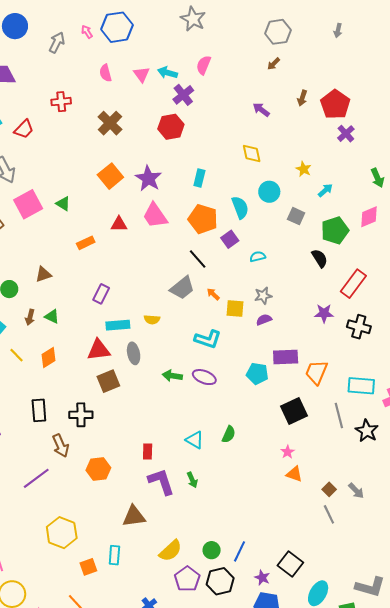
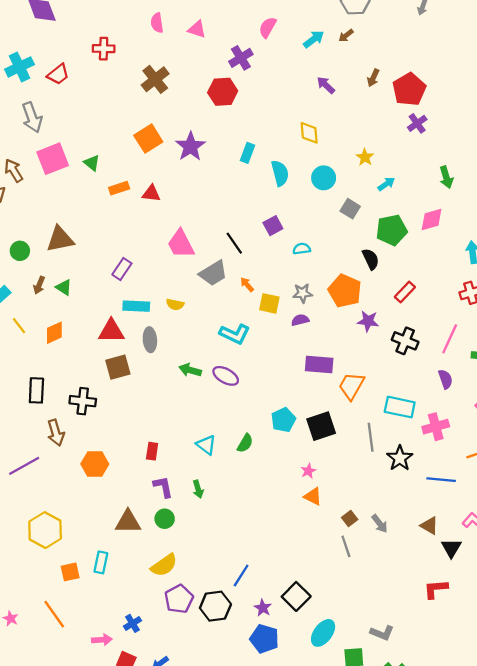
cyan arrow: (168, 73) -> (314, 39), moved, turned 120
pink triangle: (141, 74) -> (197, 29), turned -42
cyan semicircle: (240, 207) -> (280, 173), moved
pink trapezoid: (155, 216) -> (181, 244), moved
orange pentagon: (203, 219) -> (345, 291), moved
orange rectangle: (86, 243) -> (119, 188), moved
brown triangle: (43, 274) -> (60, 239), size x1.5
red rectangle: (353, 284) -> (405, 292), size x0.7
cyan pentagon: (257, 374) -> (283, 420), moved, turned 30
purple L-shape: (161, 482) -> (163, 487), size x0.7
green circle: (212, 550) -> (165, 519), moved
gray L-shape: (370, 587) -> (382, 633), size x0.7

